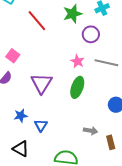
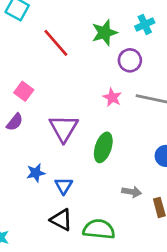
green ellipse: (77, 87) -> (103, 147), moved
black triangle: (21, 149) -> (61, 220), moved

